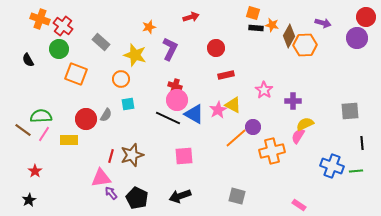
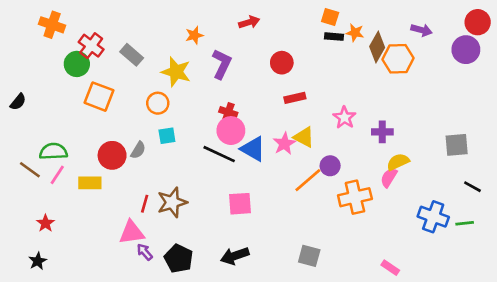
red cross: (63, 26) -> (91, 46), moved
black semicircle: (28, 60) -> (18, 102), moved, turned -112
black line: (362, 143) -> (472, 187), turned -56

